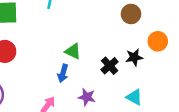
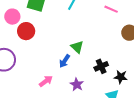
black star: (134, 57) -> (121, 77), moved

